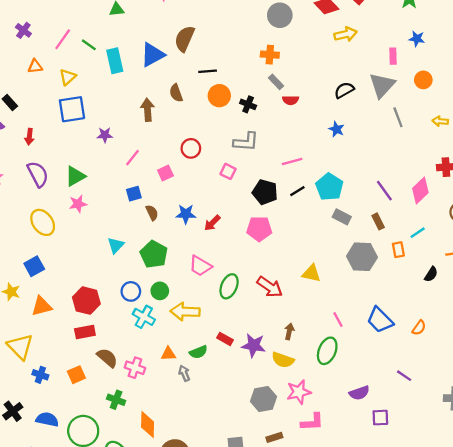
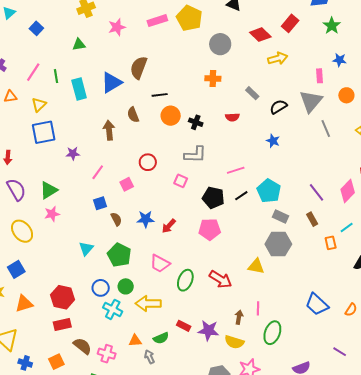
green line: (89, 45) -> (56, 76), turned 48
gray rectangle: (276, 82) -> (252, 93), moved
gray hexagon: (362, 257) -> (278, 244), moved
pink line: (338, 320) -> (258, 308), moved, turned 32

